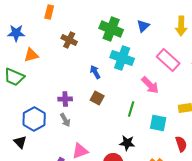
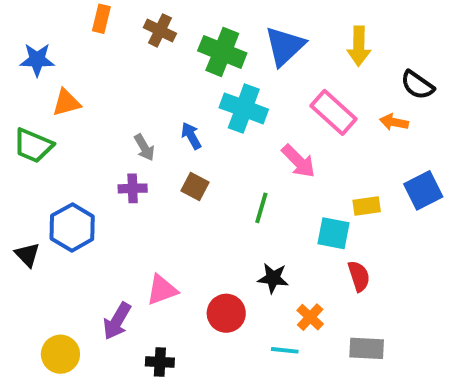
blue triangle: (143, 26) -> (285, 46), size x1.6
brown cross: (69, 40) -> (160, 30), moved
gray arrow: (65, 120) -> (144, 147), moved
cyan square: (158, 123) -> (333, 233), moved
black triangle: (20, 142) -> (27, 255), moved
black star: (127, 143) -> (273, 278), moved

